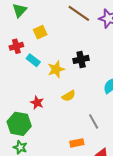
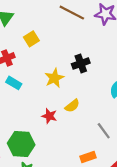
cyan rectangle: (33, 60) -> (14, 83), moved
red star: (37, 103) -> (49, 116), moved

